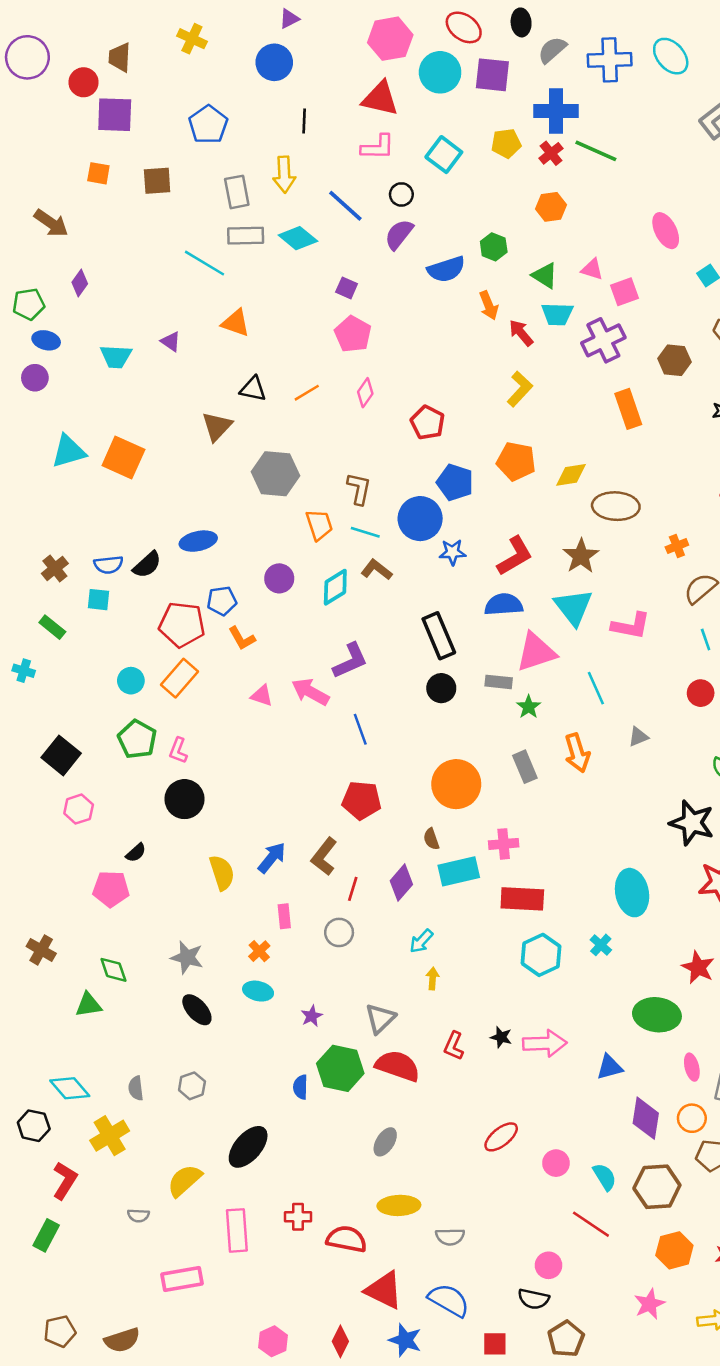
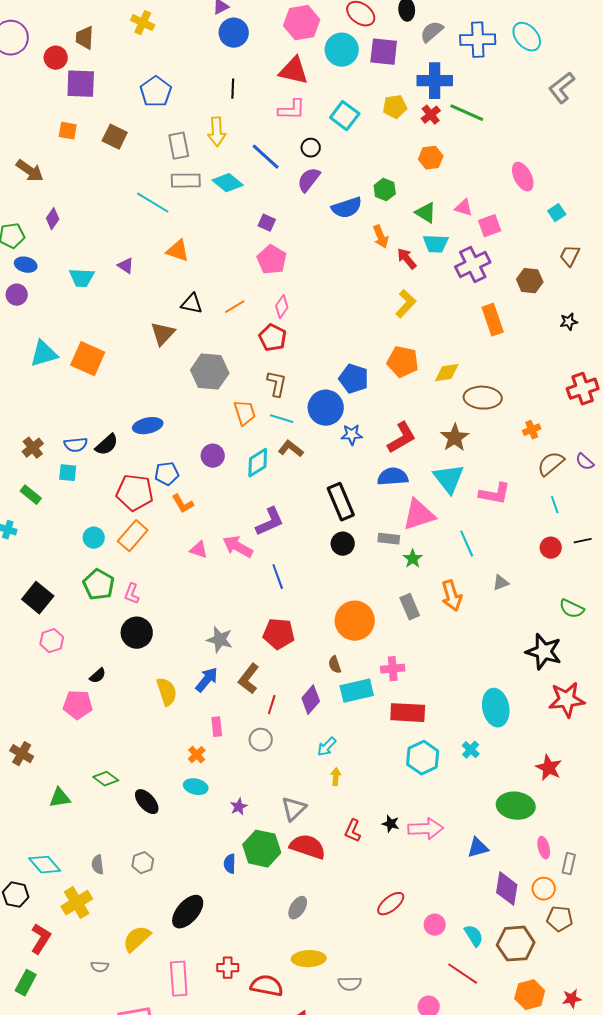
blue circle: (274, 62) -> (234, 33), moved
brown square: (157, 181) -> (115, 137), turned 30
red pentagon: (428, 423) -> (273, 338), moved
gray star: (187, 957) -> (220, 640), moved
green diamond: (113, 970) -> (106, 779), moved, turned -35

